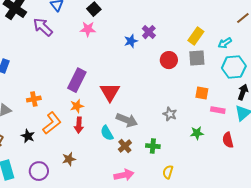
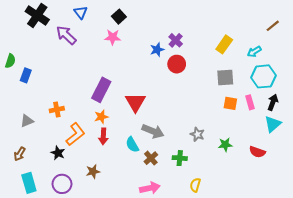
gray square: (197, 58) -> (225, 77), moved
red circle: (169, 60) -> (177, 64), moved
pink rectangle: (218, 110) -> (250, 102), moved, turned 64
gray star: (170, 114) -> (197, 134), moved
black star: (28, 136) -> (58, 153), moved
red semicircle: (228, 140) -> (257, 152), turned -56

